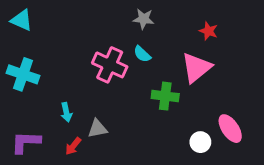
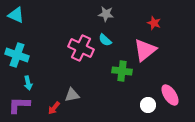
cyan arrow: (66, 112) -> (28, 83), moved

